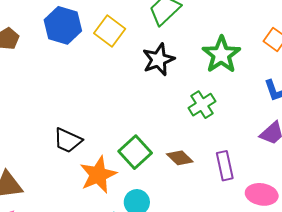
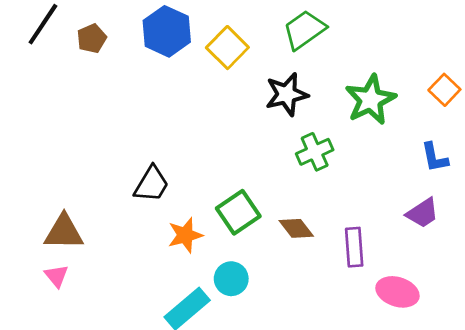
green cross: (202, 105) -> (315, 152), moved
black trapezoid: (68, 140) -> (152, 184), turned -92
orange star: (98, 175) -> (185, 235), size x0.7

